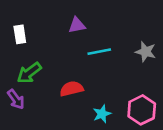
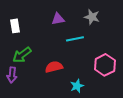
gray star: (146, 52) -> (92, 17), moved
purple arrow: (16, 99) -> (12, 75), turned 42
pink hexagon: (142, 110) -> (105, 65), moved

